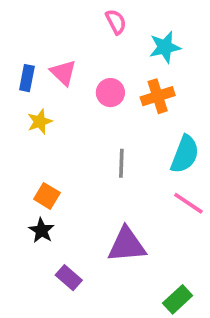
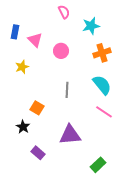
blue rectangle: (27, 78) -> (15, 32), moved
orange cross: (158, 96) -> (102, 53), moved
cyan semicircle: (185, 154) -> (102, 85), turned -60
orange square: (47, 196) -> (37, 108), moved

